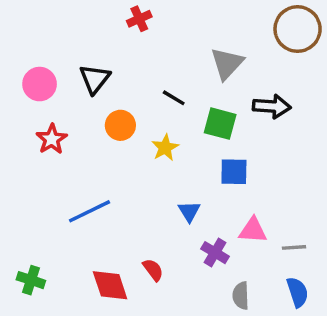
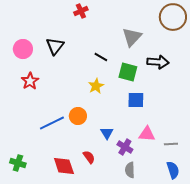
orange circle: (120, 125) -> (78, 116), moved
blue triangle: (189, 211) -> (107, 133), moved
gray semicircle: (241, 296) -> (130, 170), moved

